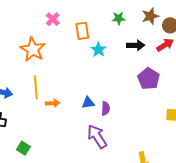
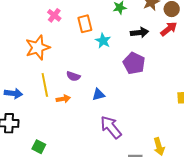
orange star: (33, 49) -> (38, 48), turned 30
purple pentagon: (149, 79) -> (134, 63), moved
purple semicircle: (105, 108) -> (73, 76), moved, turned 112

